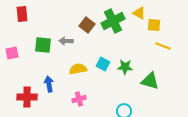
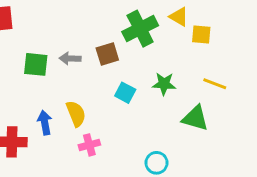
brown square: (87, 25) -> (107, 54), moved, turned 35
yellow line: (163, 46) -> (215, 84), moved
green star: (125, 67) -> (164, 84), moved
yellow semicircle: (78, 69) -> (76, 114), moved, turned 78

